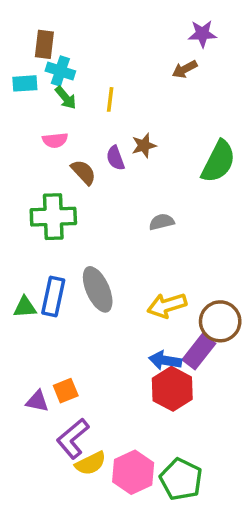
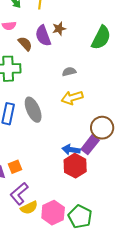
purple semicircle: (115, 158) -> (43, 36), size x1.5
yellow arrow: (167, 305) -> (72, 98), moved

